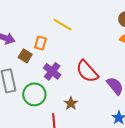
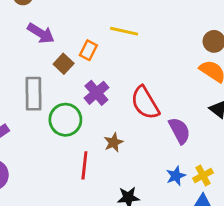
yellow line: (63, 25) -> (124, 31), turned -30

